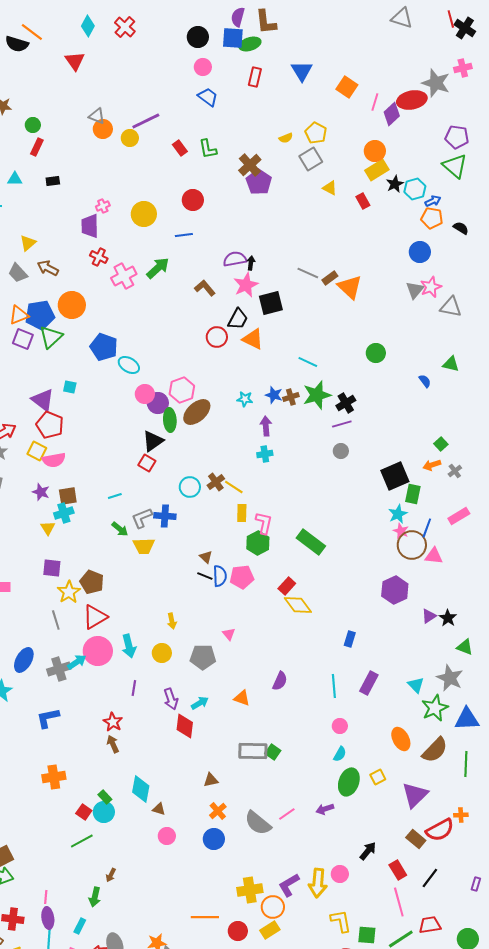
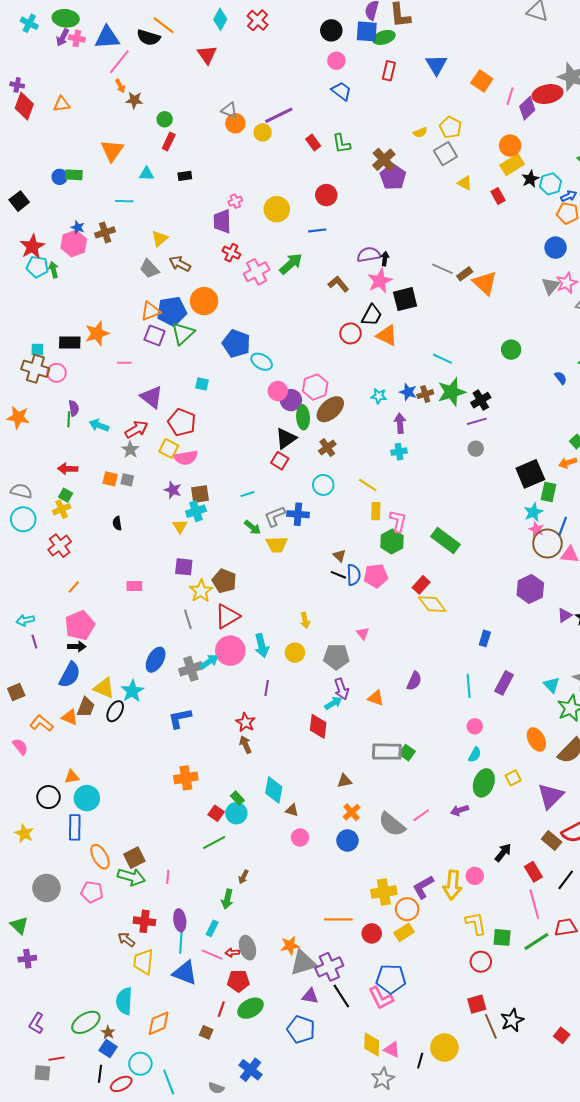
purple triangle: (43, 400) -> (152, 397), moved
brown cross: (216, 482) -> (327, 448), moved
purple arrow: (171, 699) -> (341, 689), moved
pink line: (46, 897) -> (168, 877), moved

